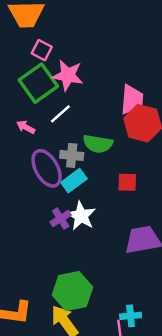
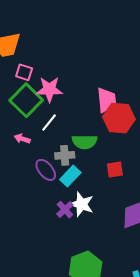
purple ellipse: (47, 168) -> (46, 170), size x0.7

